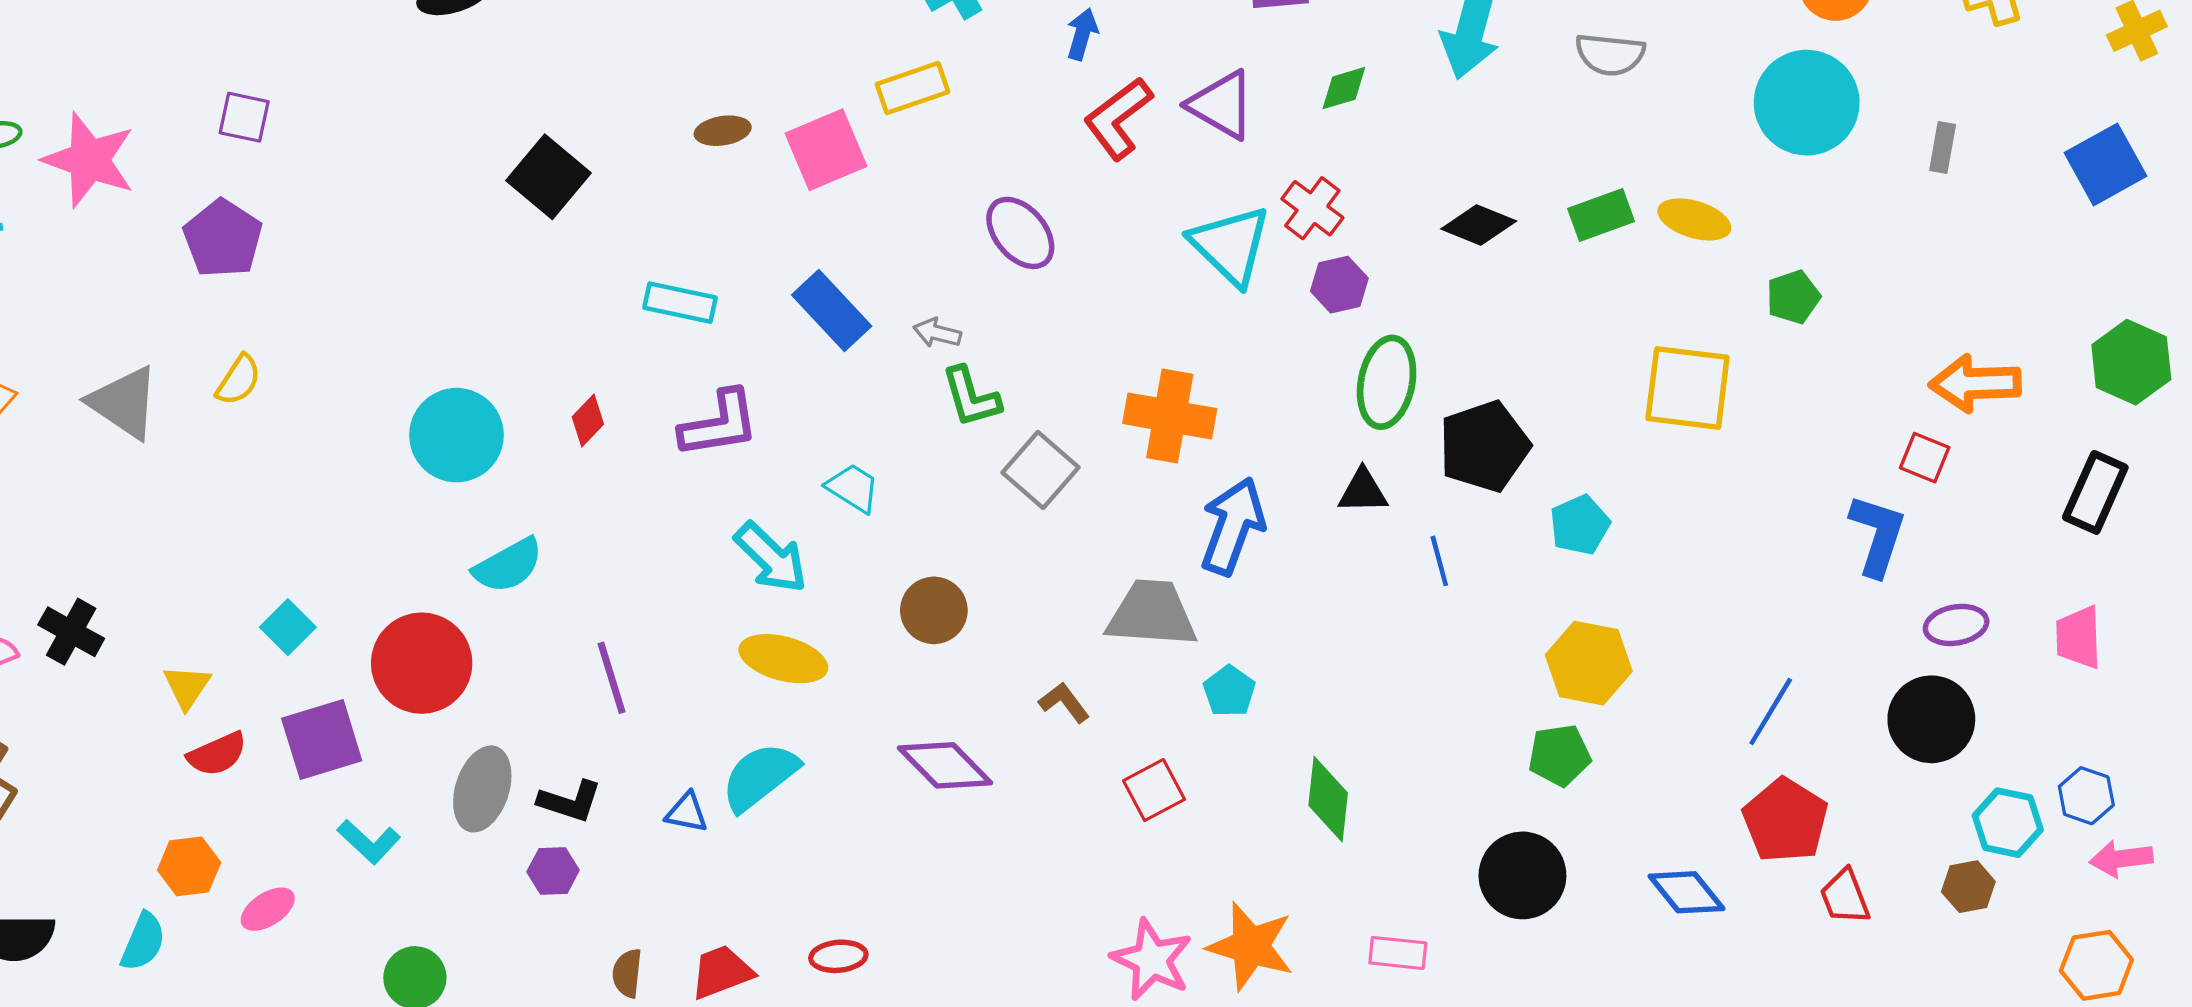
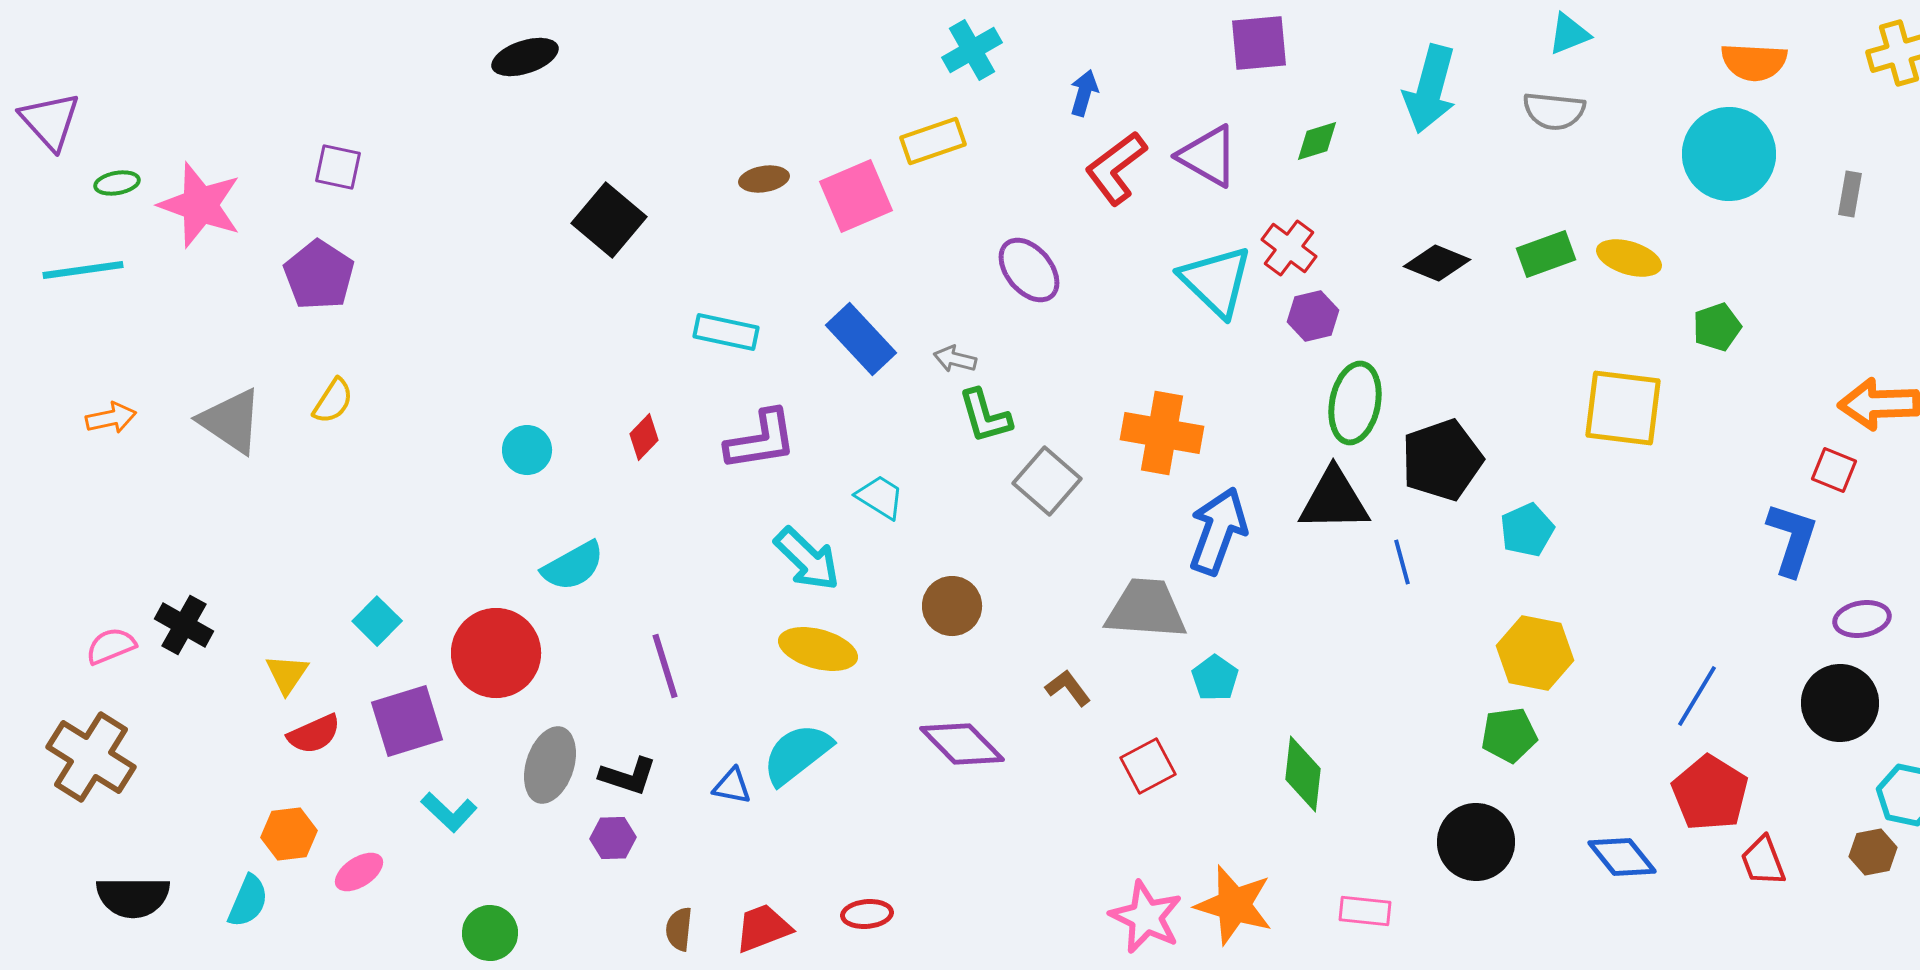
cyan circle: (456, 435) -> (527, 450), size x0.6
black triangle: (1363, 491) -> (1334, 500), size x1.6

